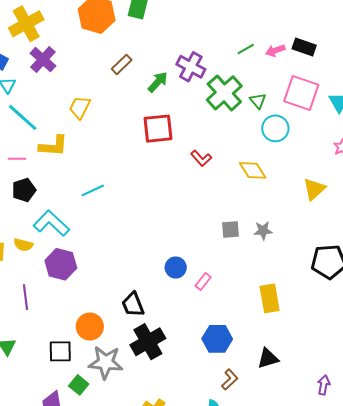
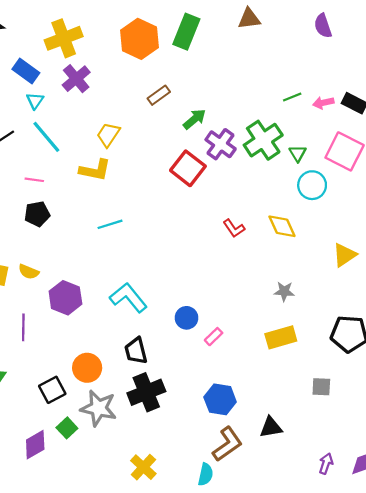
purple cross: (191, 67) -> (221, 144), moved
red square: (158, 129) -> (188, 168), turned 36
yellow L-shape: (53, 146) -> (95, 170), moved
red L-shape: (201, 158) -> (234, 228), moved
cyan L-shape: (51, 223) -> (128, 298), moved
gray square: (230, 230) -> (321, 387), moved
yellow rectangle: (270, 298) -> (281, 337), moved, turned 76
black square: (60, 351) -> (52, 390), turned -35
brown L-shape: (230, 380) -> (227, 444), size x1.6

